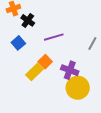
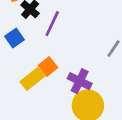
purple line: (54, 37) -> (52, 24), moved, turned -54

